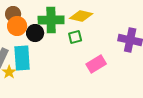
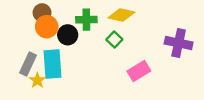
green cross: (51, 20) -> (86, 20), size x0.7
green square: (75, 37) -> (114, 40), turned -32

